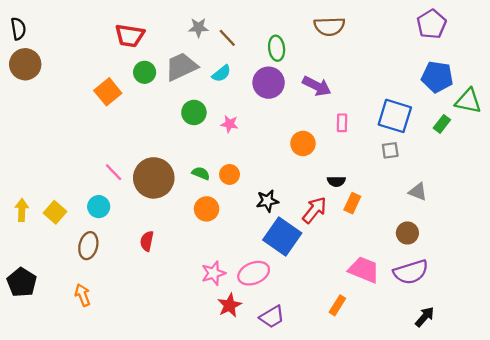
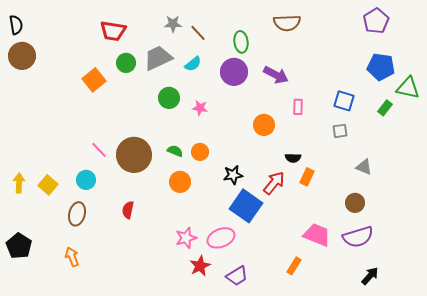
blue square: (395, 116) -> (344, 101), size x0.7

